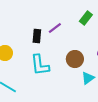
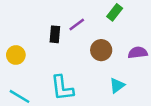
brown circle: (75, 59) -> (101, 50), moved
cyan L-shape: (40, 65) -> (62, 88), moved

